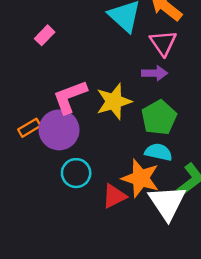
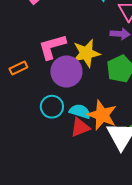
purple circle: (59, 130) -> (66, 72), moved
cyan semicircle: (158, 152) -> (80, 111), moved

